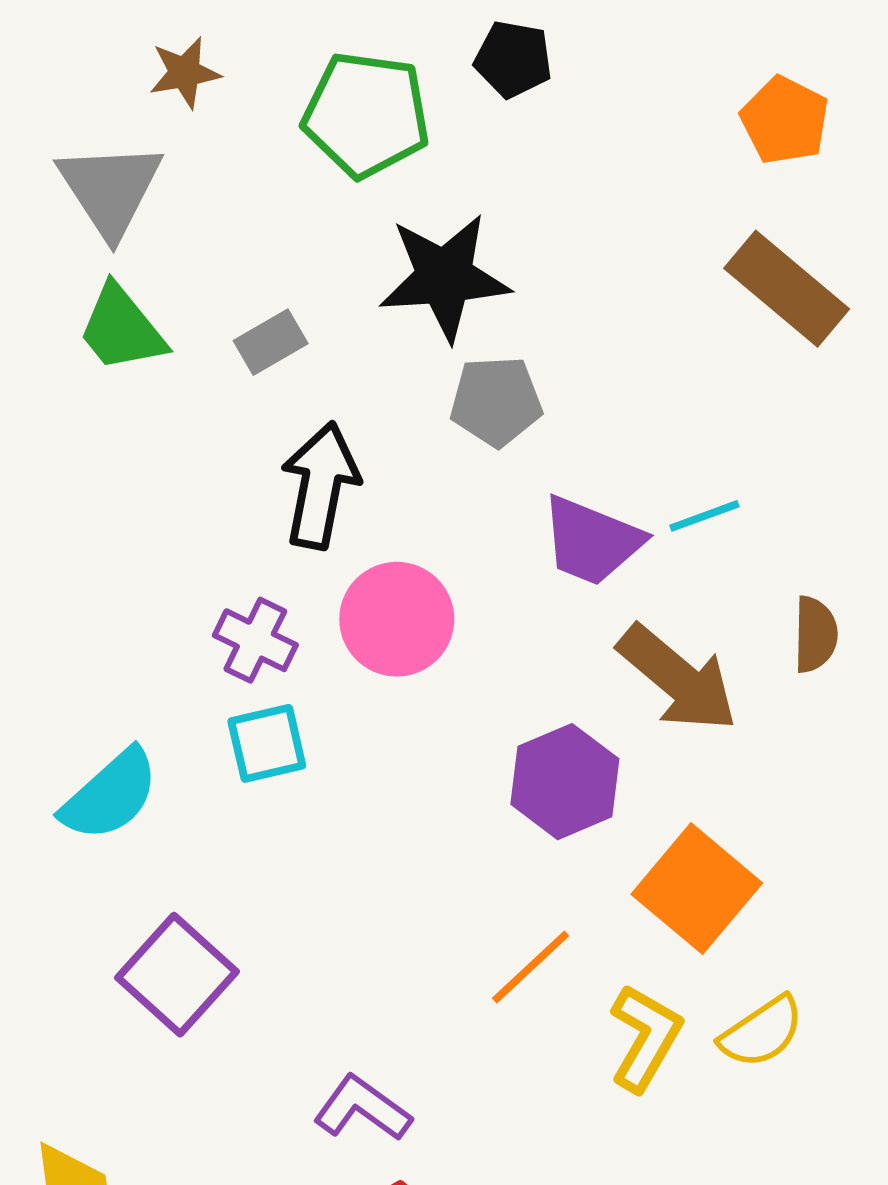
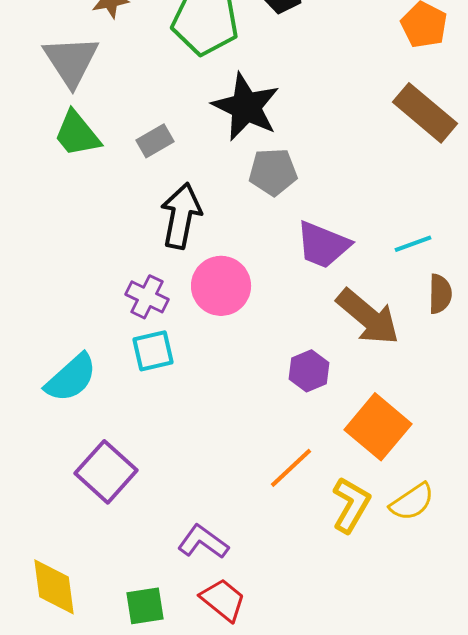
black star: (445, 277) -> (246, 107), turned 30
cyan line: (704, 516) -> (413, 244), moved
purple hexagon: (565, 782) -> (309, 371), size x0.7

